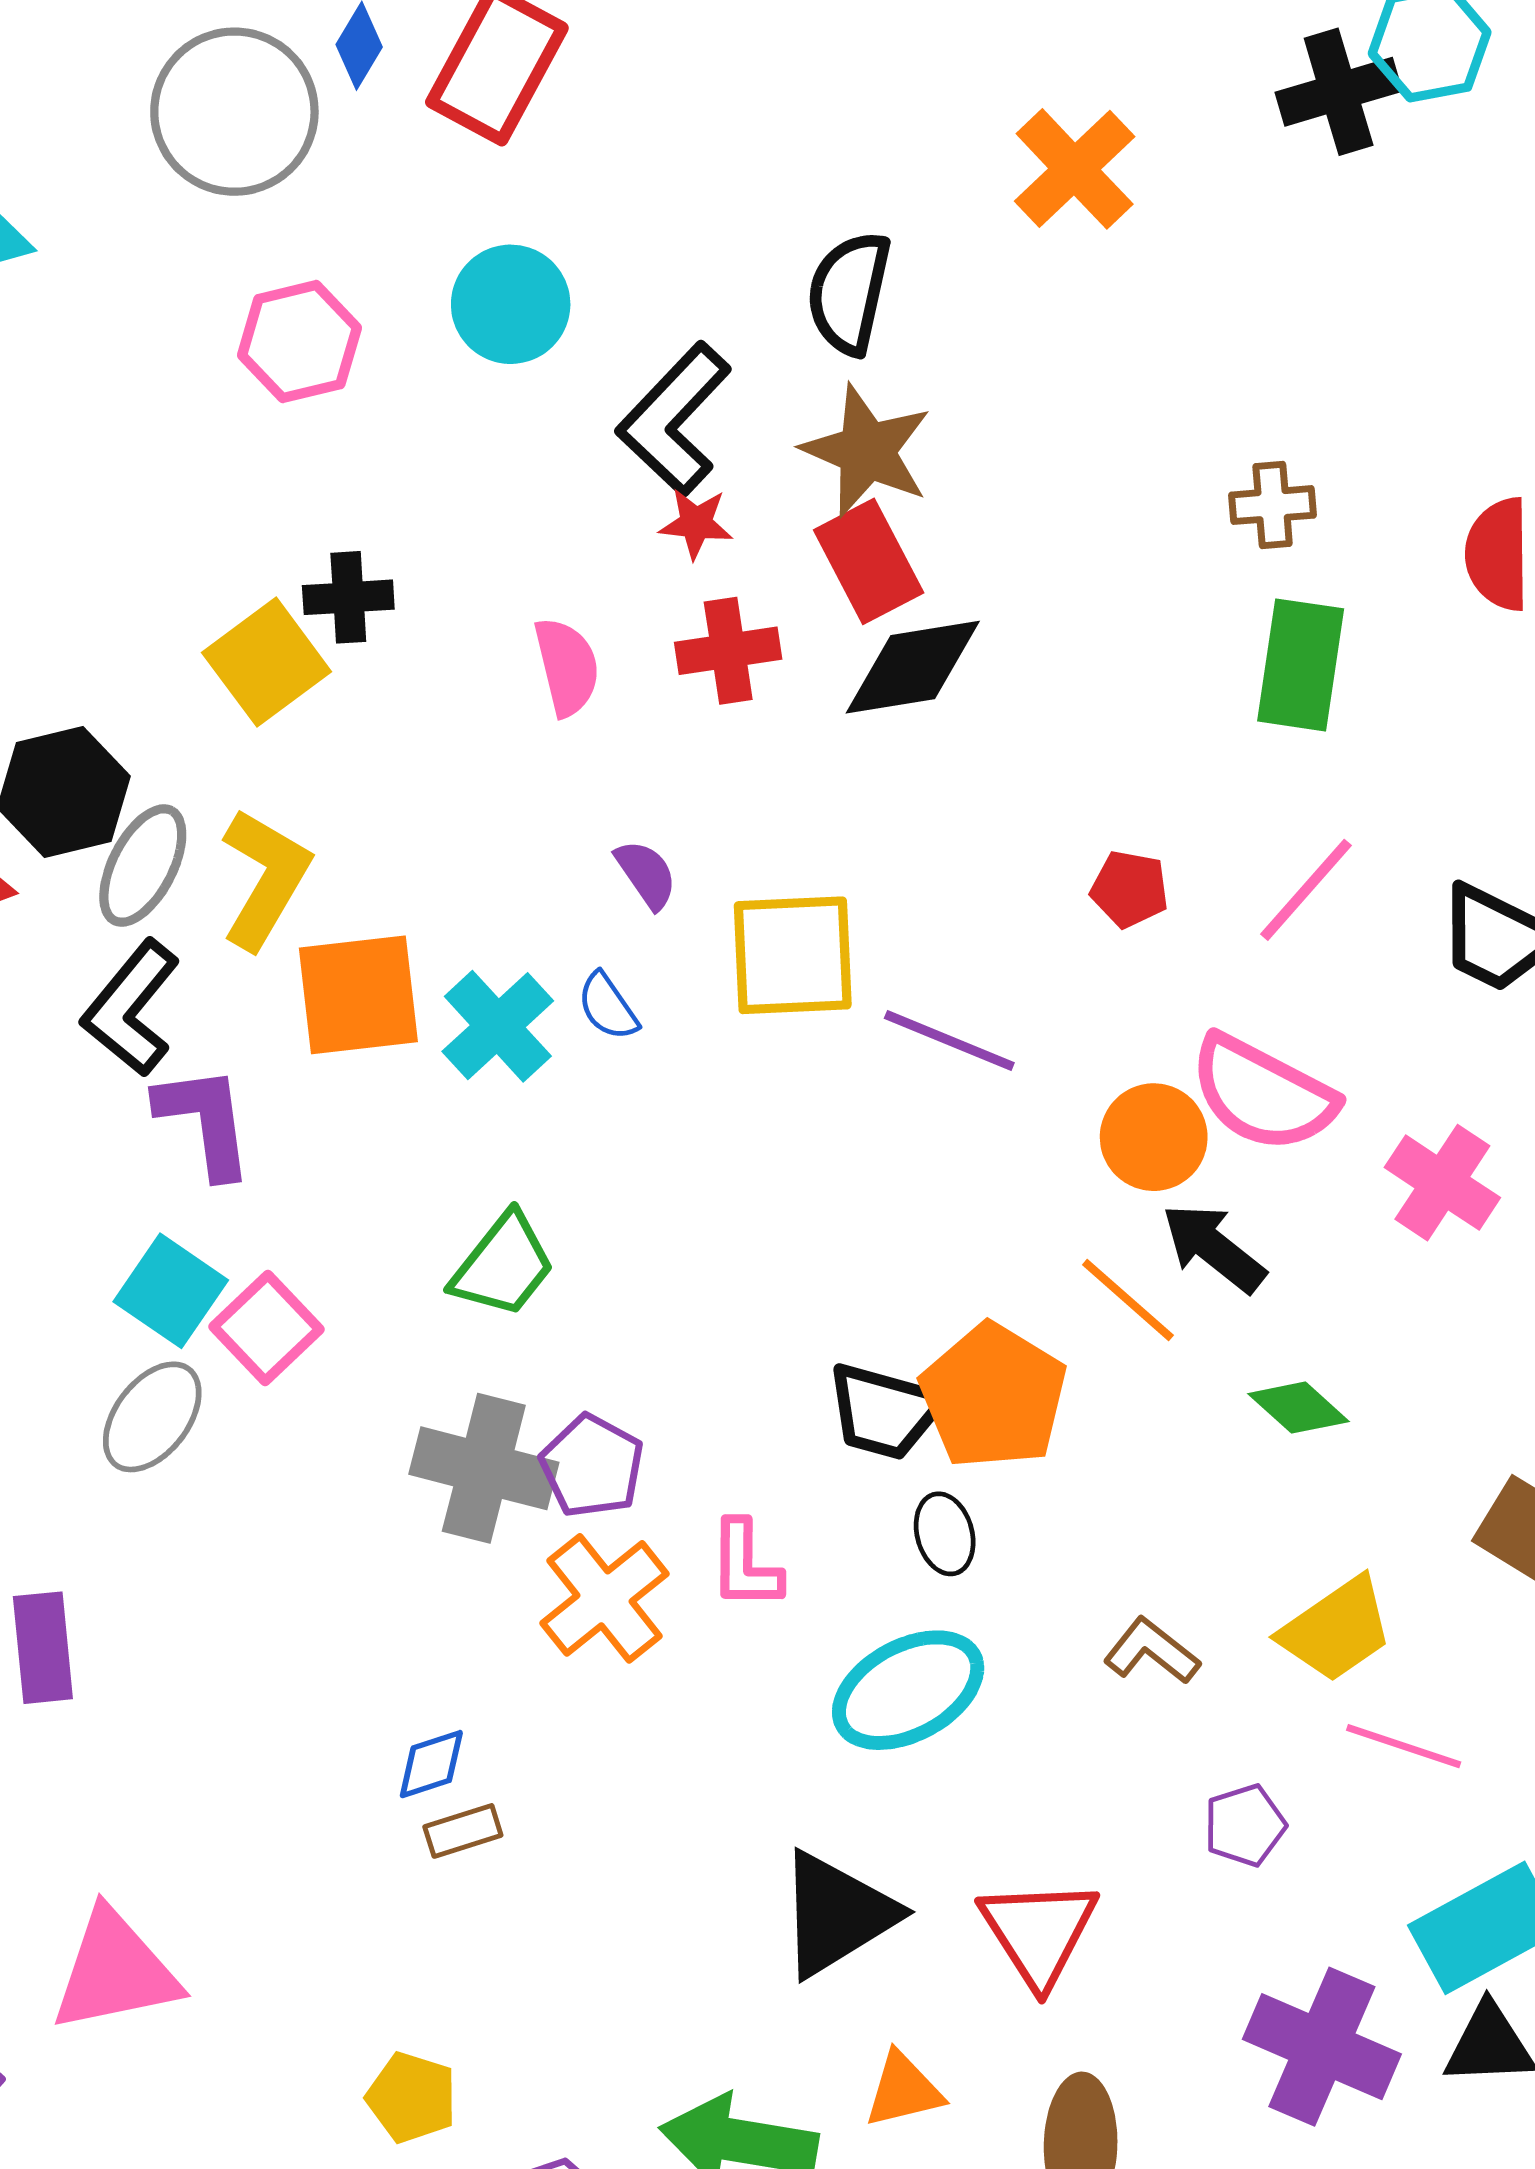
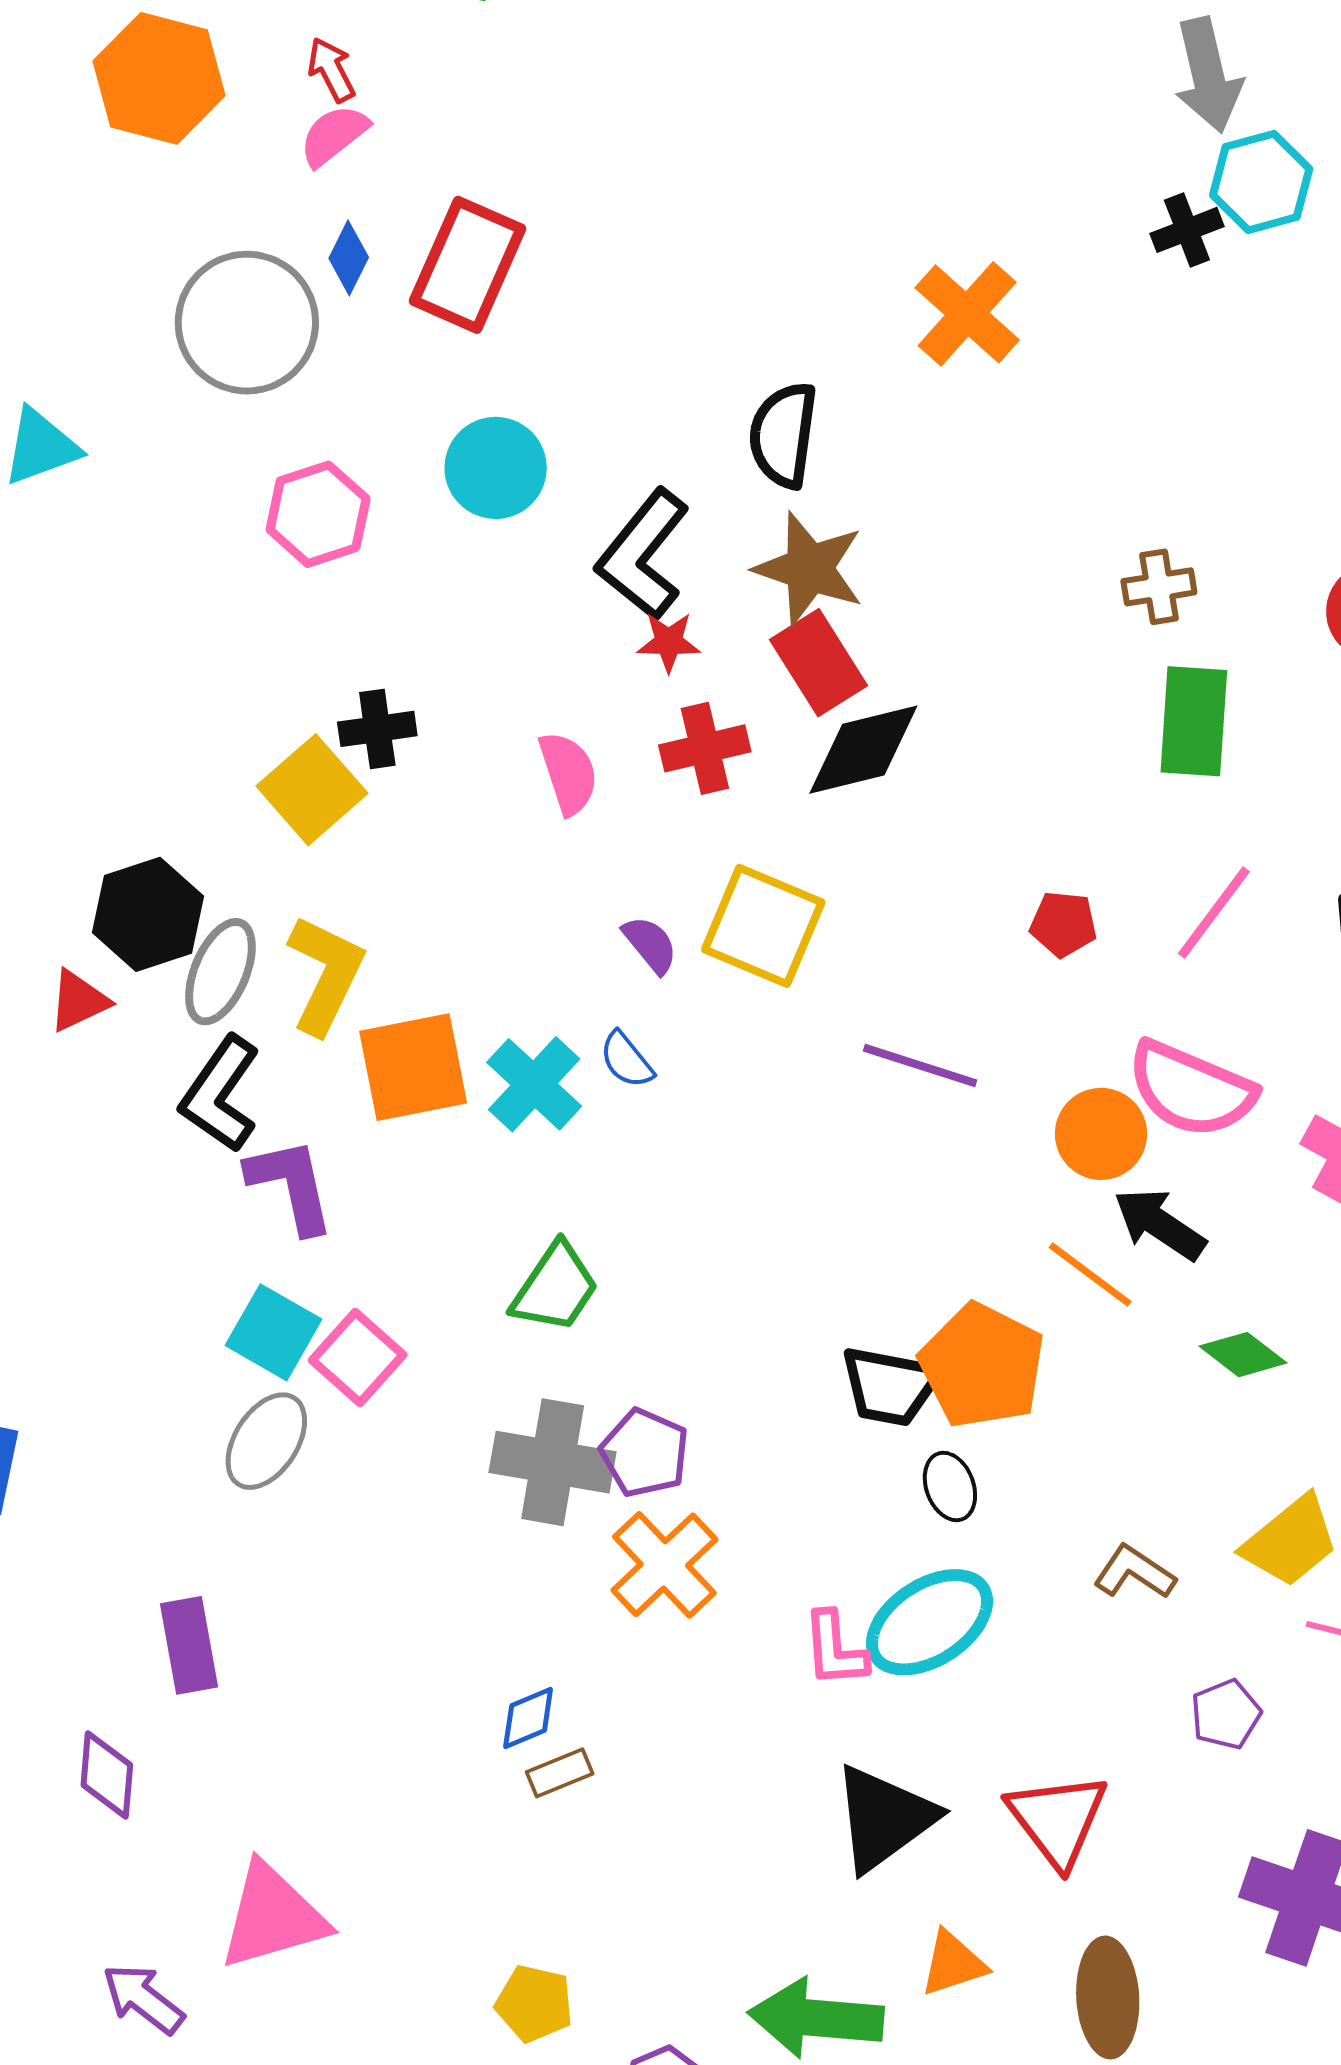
black cross: (1339, 92) -> (1187, 230), size x0.7
yellow square: (793, 955) -> (763, 926), moved, turned 30
pink L-shape: (745, 1565) -> (835, 1649), moved

